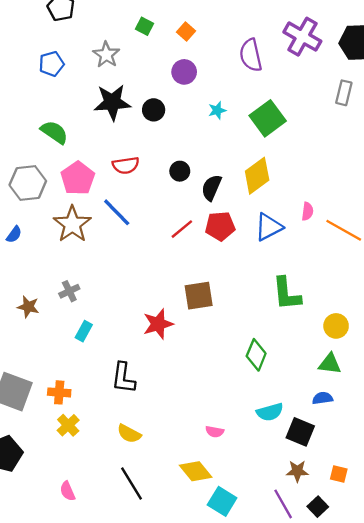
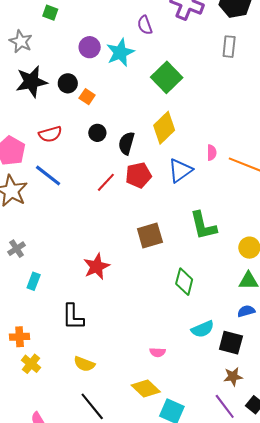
orange square: (186, 32) -> (87, 97), moved
purple semicircle: (251, 55) -> (145, 25), size x0.7
cyan star: (217, 110) -> (120, 52), moved, size x1.8
brown square: (199, 296) -> (150, 236), moved

